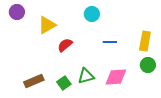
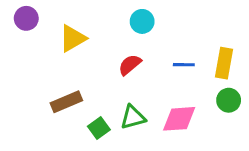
blue line: (110, 42) -> (184, 65), moved
red semicircle: (65, 45) -> (130, 65), moved
brown rectangle: (34, 81) -> (66, 102), moved

